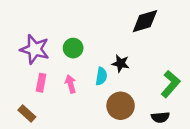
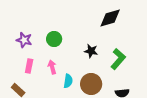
purple star: (35, 49) -> (24, 40), size x0.7
cyan semicircle: (101, 76) -> (68, 81), moved
green L-shape: (171, 84) -> (118, 59), moved

